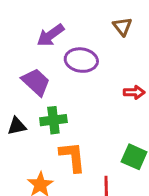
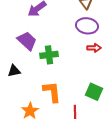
purple ellipse: (81, 60) -> (87, 26), moved
green cross: (53, 120) -> (49, 55), moved

